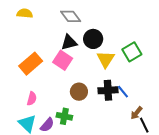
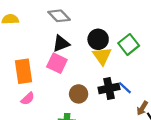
black circle: (93, 39) -> (98, 39), moved
orange rectangle: (31, 64) -> (24, 71), turned -50
pink semicircle: (32, 99) -> (28, 99), moved, turned 40

